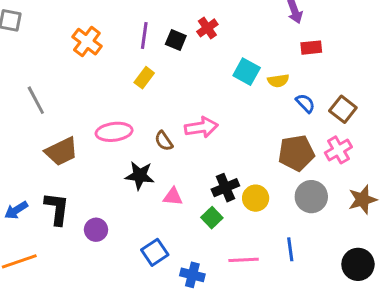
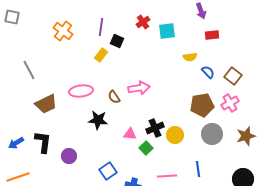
black square: (176, 40) -> (117, 41), moved
cyan square: (247, 72) -> (167, 31), moved, turned -36
pink triangle: (173, 197) -> (130, 134), moved

